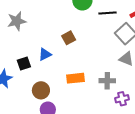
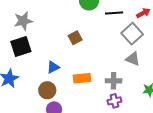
blue triangle: (45, 54) -> (53, 67), moved
black square: (24, 64) -> (21, 47), moved, size x1.5
purple cross: (122, 99) -> (114, 101), moved

